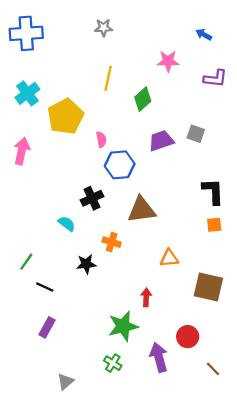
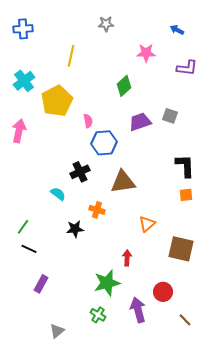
gray star: (104, 28) -> (106, 24), moved
blue cross: (26, 33) -> (23, 29), size x0.7
yellow line: (108, 78) -> (71, 56), moved
orange triangle: (169, 258) -> (147, 224), turned -36
black line: (45, 287) -> (29, 249), moved

